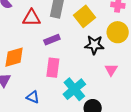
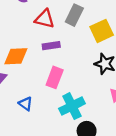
purple rectangle: (52, 40) -> (51, 46), moved

